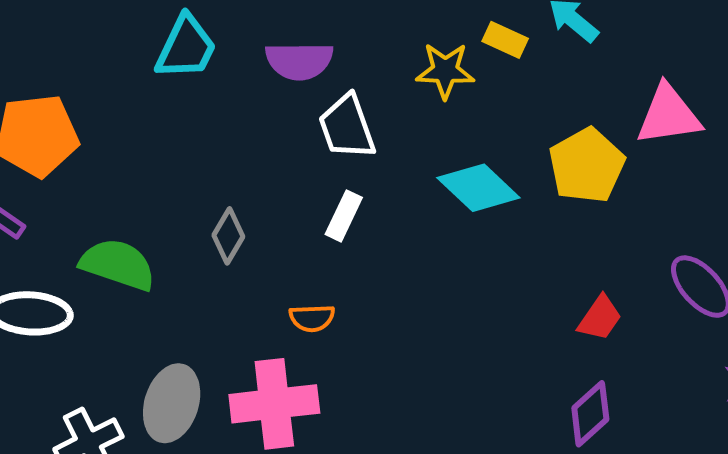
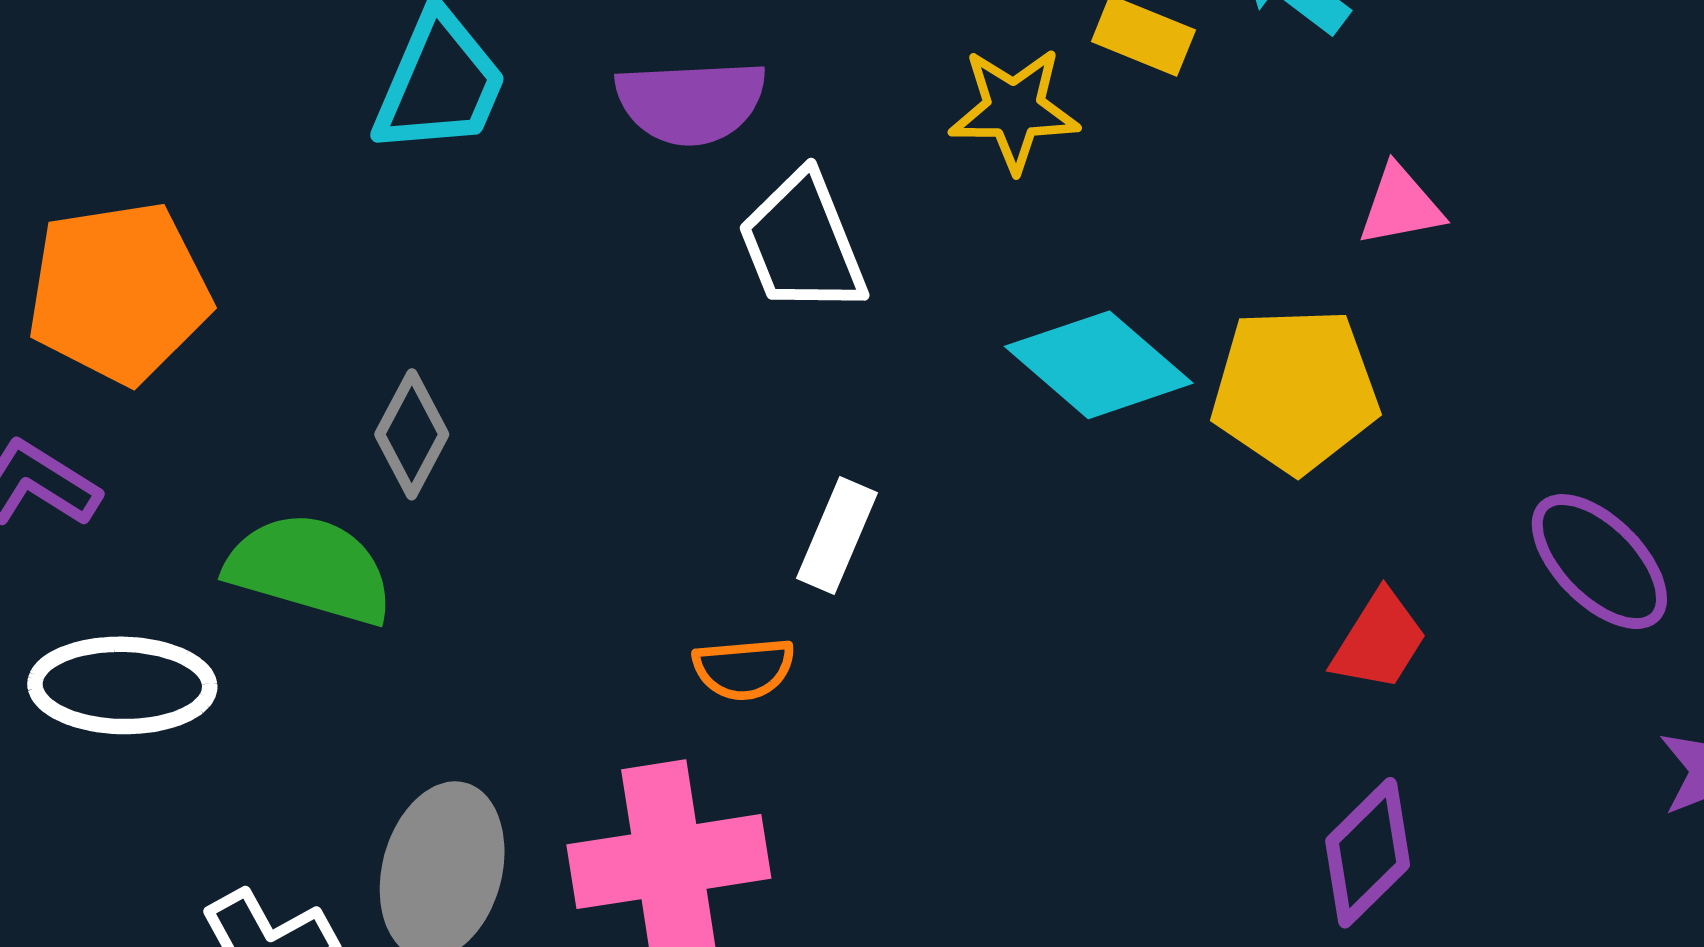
pink triangle: (669, 115) -> (1400, 206), moved, size x0.6
yellow pentagon: (587, 166) -> (1295, 390), moved, turned 30
white rectangle: (344, 216) -> (837, 536), moved
gray diamond: (228, 236) -> (412, 434), moved

